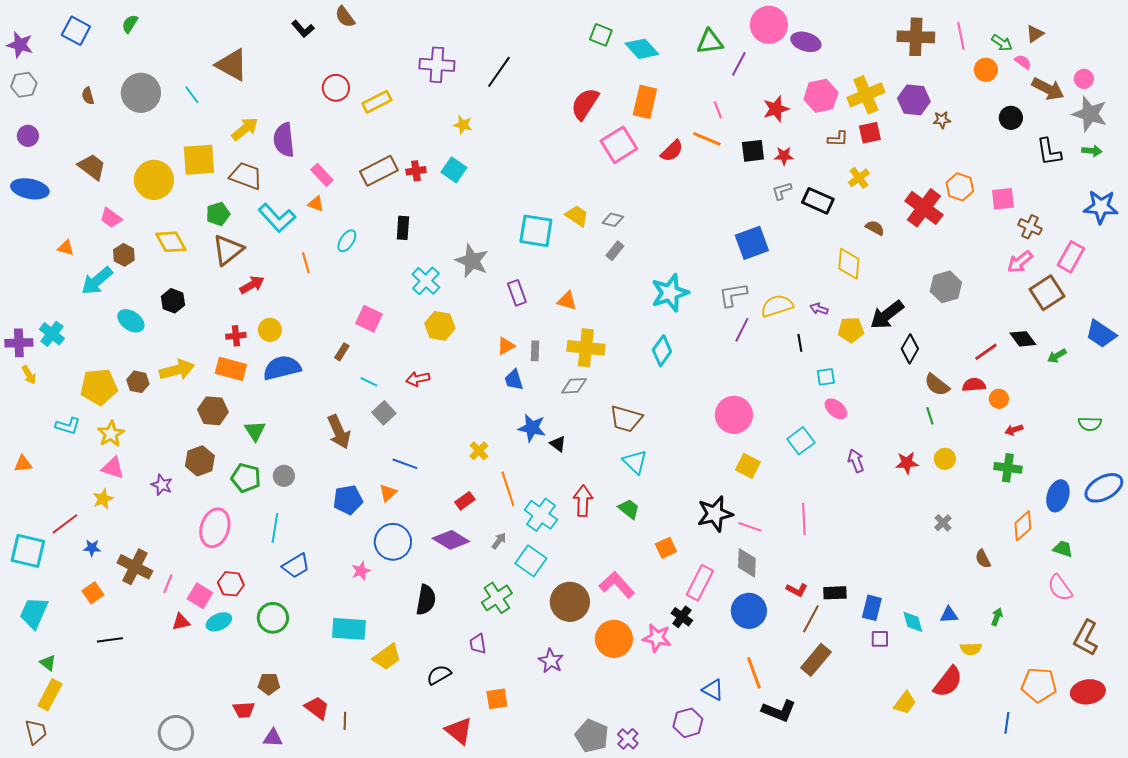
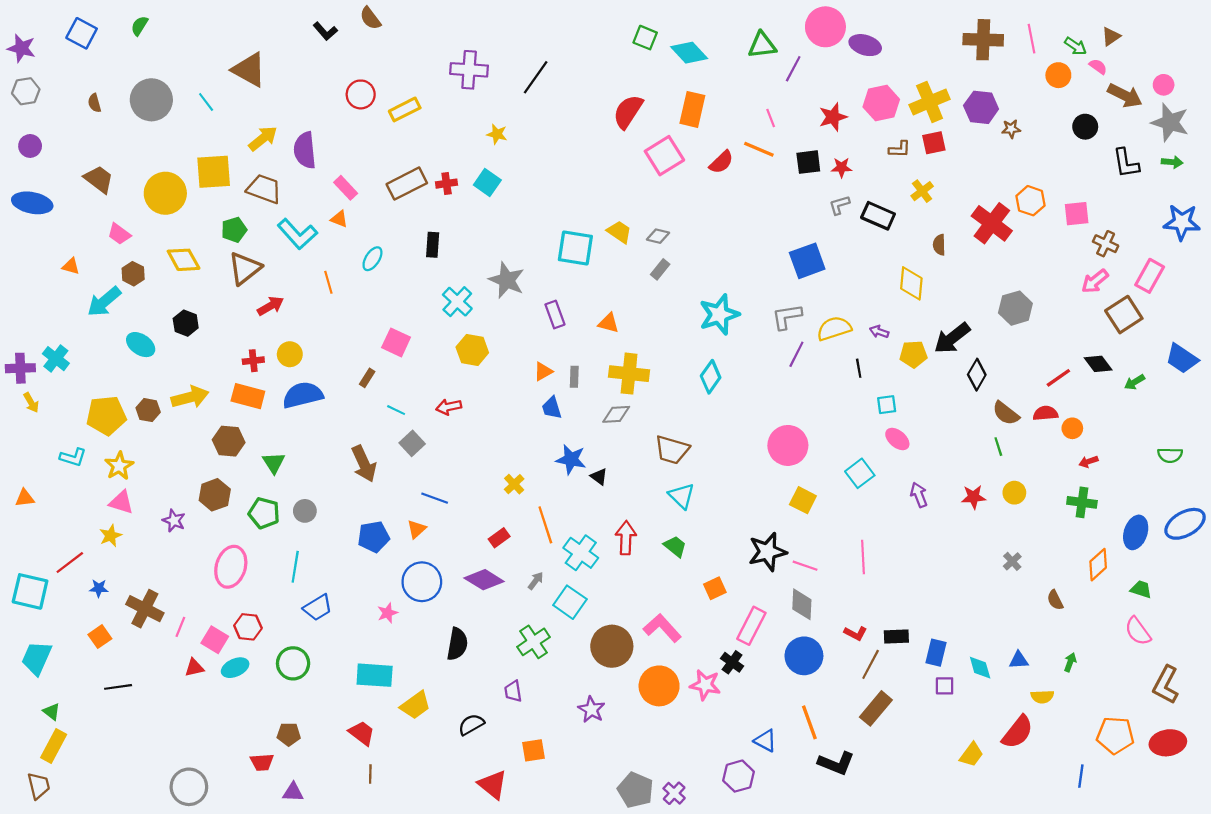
brown semicircle: (875, 228) -> (939, 245), turned -120
red trapezoid: (317, 708) -> (362, 733), moved

